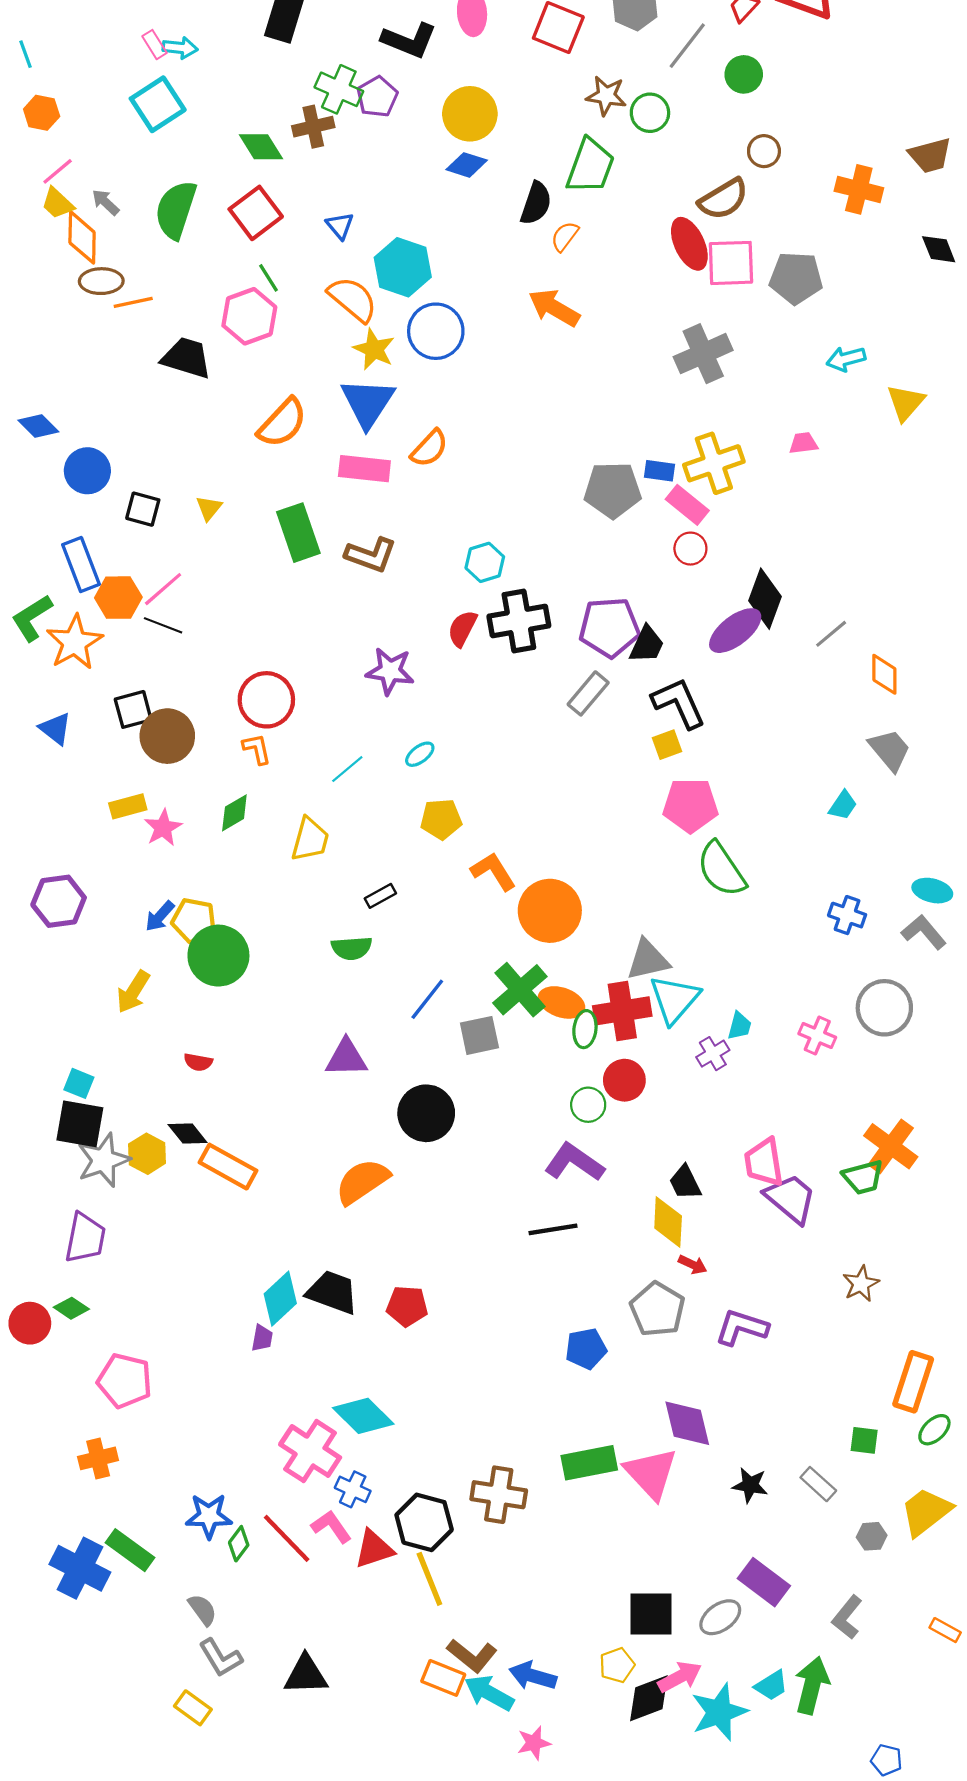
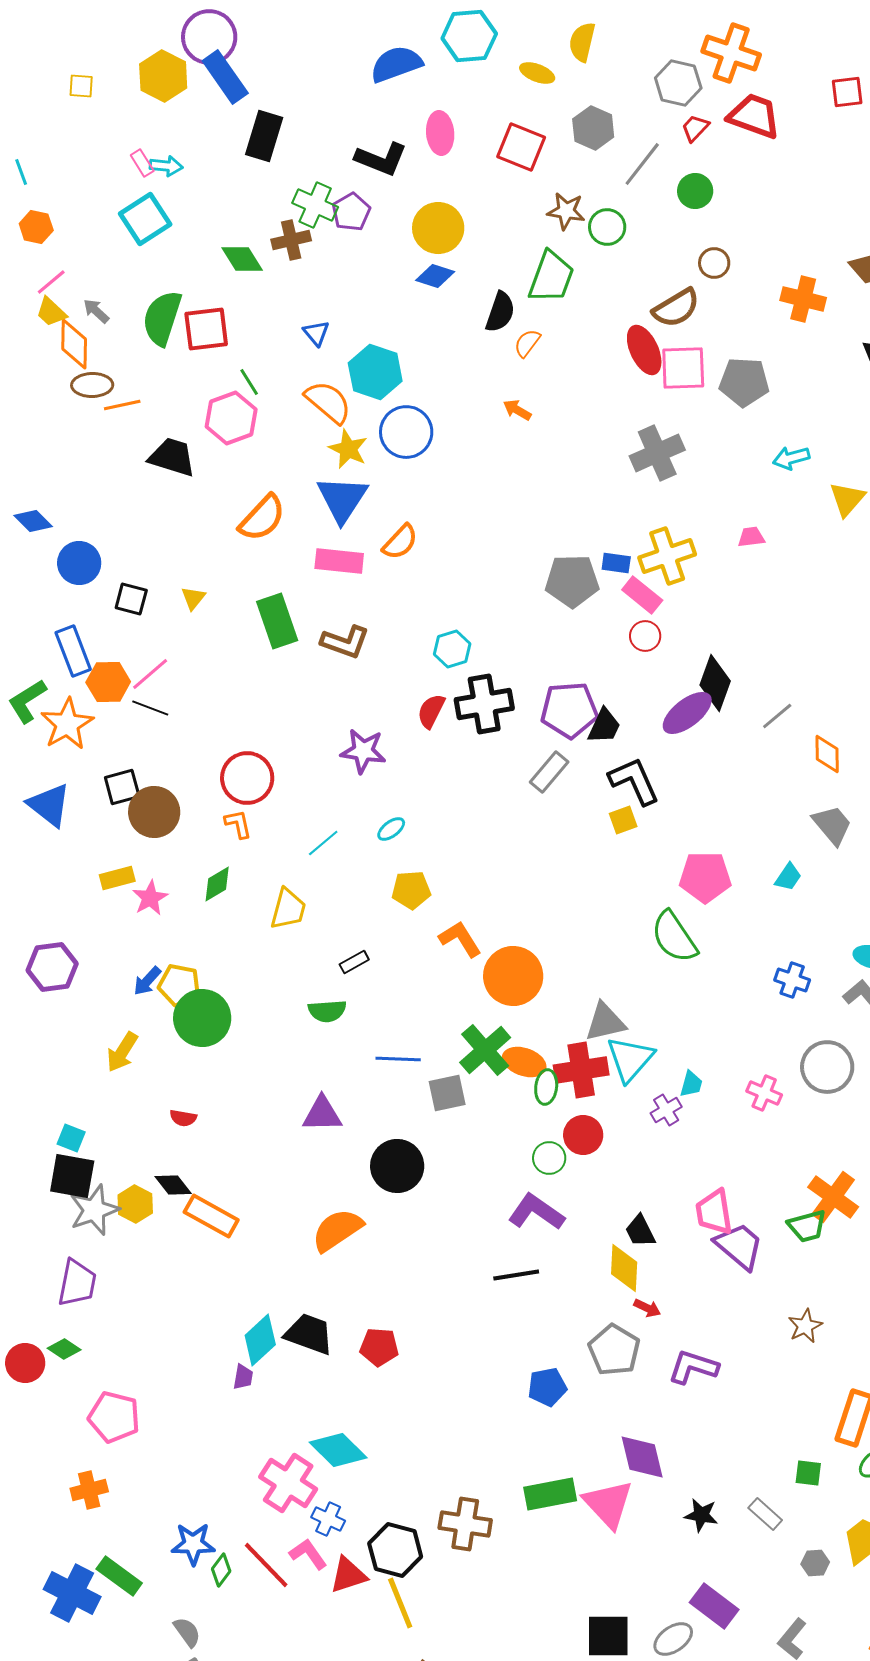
red square: (256, 213) -> (206, 329), moved, turned 30
orange arrow: (554, 308) -> (517, 410), size x0.6
blue triangle: (55, 729) -> (49, 805), size x1.4
pink pentagon: (690, 805) -> (705, 877), moved
blue line: (427, 999) -> (398, 1059), turned 54

